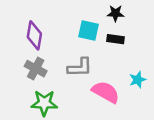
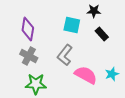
black rectangle: (115, 39) -> (102, 34), moved, turned 40
gray L-shape: (80, 67) -> (65, 55), turned 130
cyan star: (138, 80) -> (112, 74), moved

